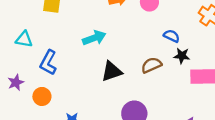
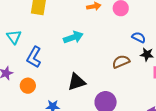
cyan triangle: (24, 39) -> (14, 37), turned 42
black triangle: (112, 71) -> (77, 82), moved

